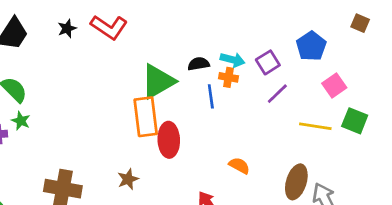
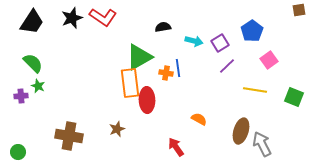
brown square: (360, 23) -> (299, 10), moved, turned -32
black star: (67, 29) -> (72, 18), size x1.5
black semicircle: (199, 64) -> (163, 27), moved
orange cross: (228, 77) -> (166, 73), moved
green square: (355, 121) -> (294, 97), moved

